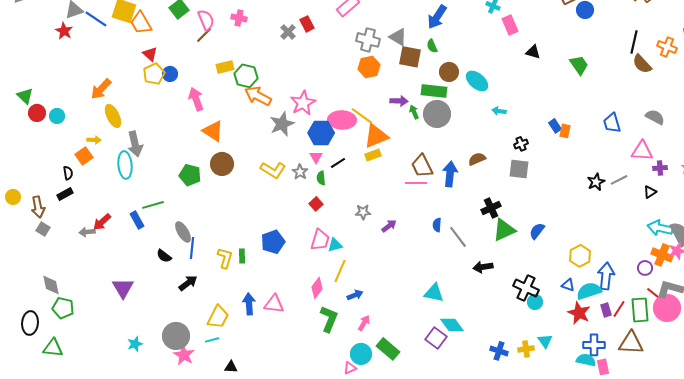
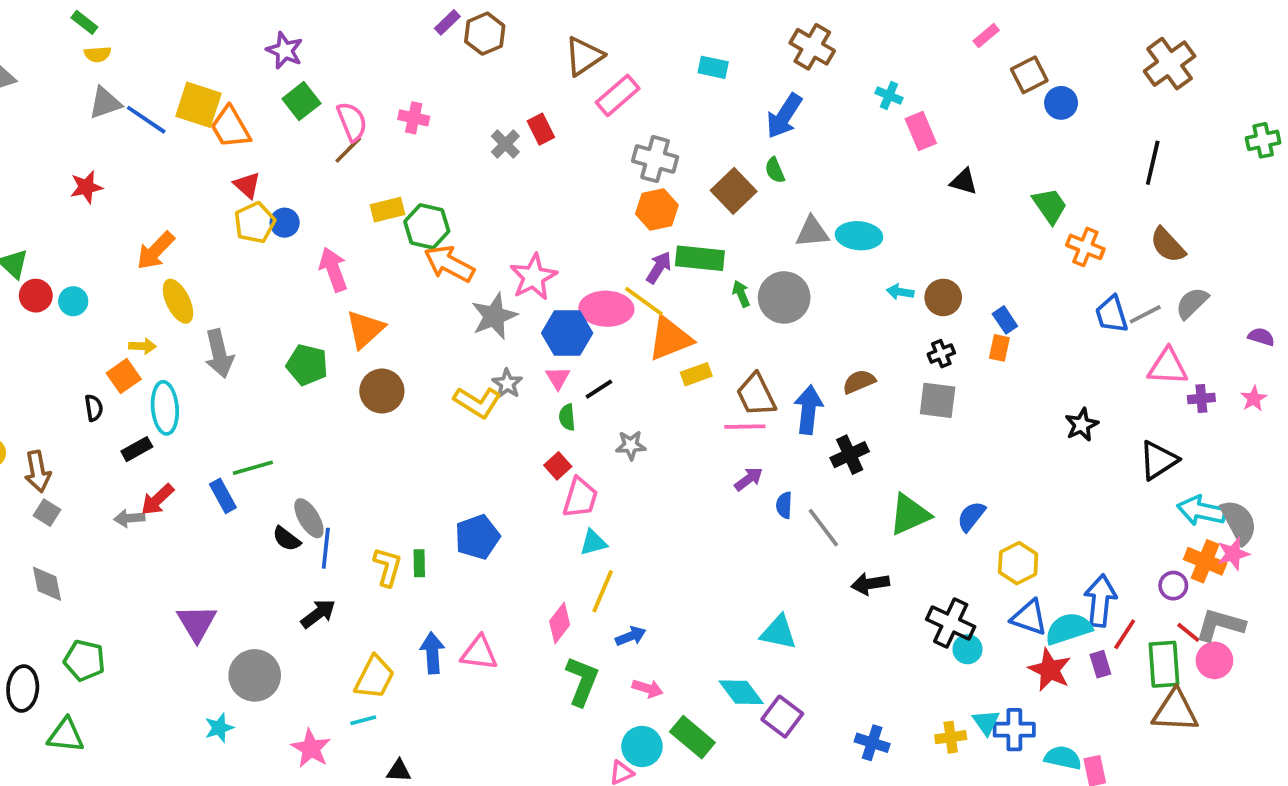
red star: (64, 31) -> (86, 187), moved, turned 30
gray triangle: (398, 37) -> (812, 232), moved, turned -36
orange cross: (667, 47) -> (1085, 247), moved
brown square: (410, 57) -> (734, 191), turned 35
brown semicircle: (642, 64) -> (1168, 245), moved
brown circle: (449, 72) -> (943, 297), moved
cyan ellipse: (477, 81) -> (859, 236), turned -35
green rectangle: (434, 91) -> (700, 258), moved
purple arrow: (399, 101) -> (659, 268), moved, turned -60
gray semicircle: (655, 117) -> (1192, 303), turned -72
orange triangle: (213, 131) -> (365, 329), turned 45
orange rectangle: (565, 131) -> (999, 348), moved
yellow rectangle: (373, 155) -> (696, 374), moved
cyan ellipse: (125, 165) -> (165, 408), moved
gray star: (300, 172) -> (507, 384), moved
green pentagon: (190, 175) -> (307, 365), moved
gray line: (619, 180) -> (1145, 314), moved
black triangle: (650, 192) -> (1158, 460), moved, size x1.6
black rectangle: (65, 194) -> (137, 449), moved
black cross: (491, 208) -> (850, 455), moved
gray star: (363, 212) -> (631, 445), moved
purple arrow: (389, 226) -> (749, 479), moved
pink trapezoid: (320, 240) -> (580, 498), moved
black semicircle: (164, 256) -> (286, 539), moved
yellow hexagon: (580, 256) -> (1018, 563), moved
gray diamond: (51, 285) -> (47, 584), moved
blue triangle: (568, 285) -> (1029, 617), size x1.5
pink circle: (667, 308) -> (1214, 660), size x0.7
red line: (619, 309) -> (1125, 634), moved
pink arrow: (364, 323) -> (648, 688), turned 77
cyan diamond: (452, 325) -> (741, 692), moved
gray circle: (176, 336) -> (255, 675), moved
brown triangle: (631, 343) -> (1175, 711), moved
blue cross: (594, 345) -> (1014, 730), moved
blue cross: (499, 351) -> (872, 743), moved

